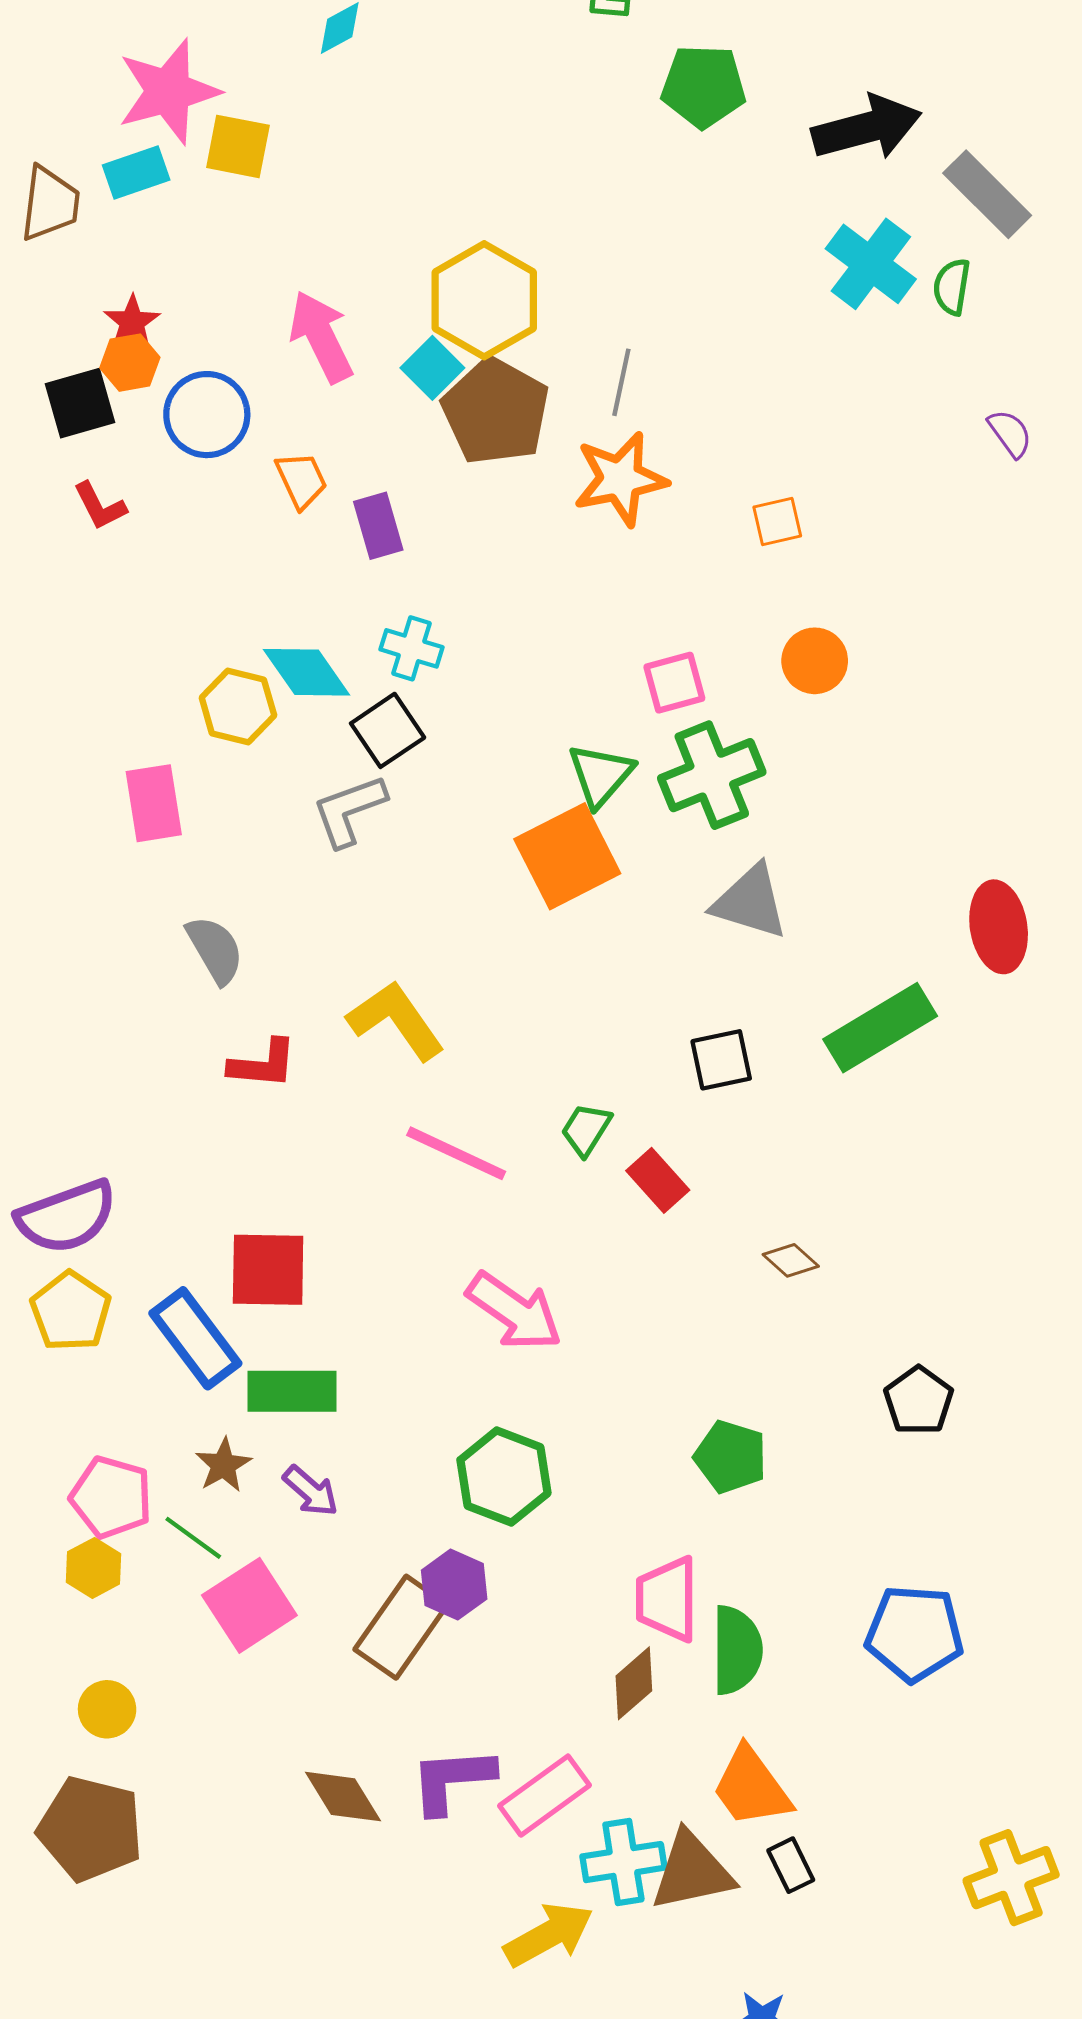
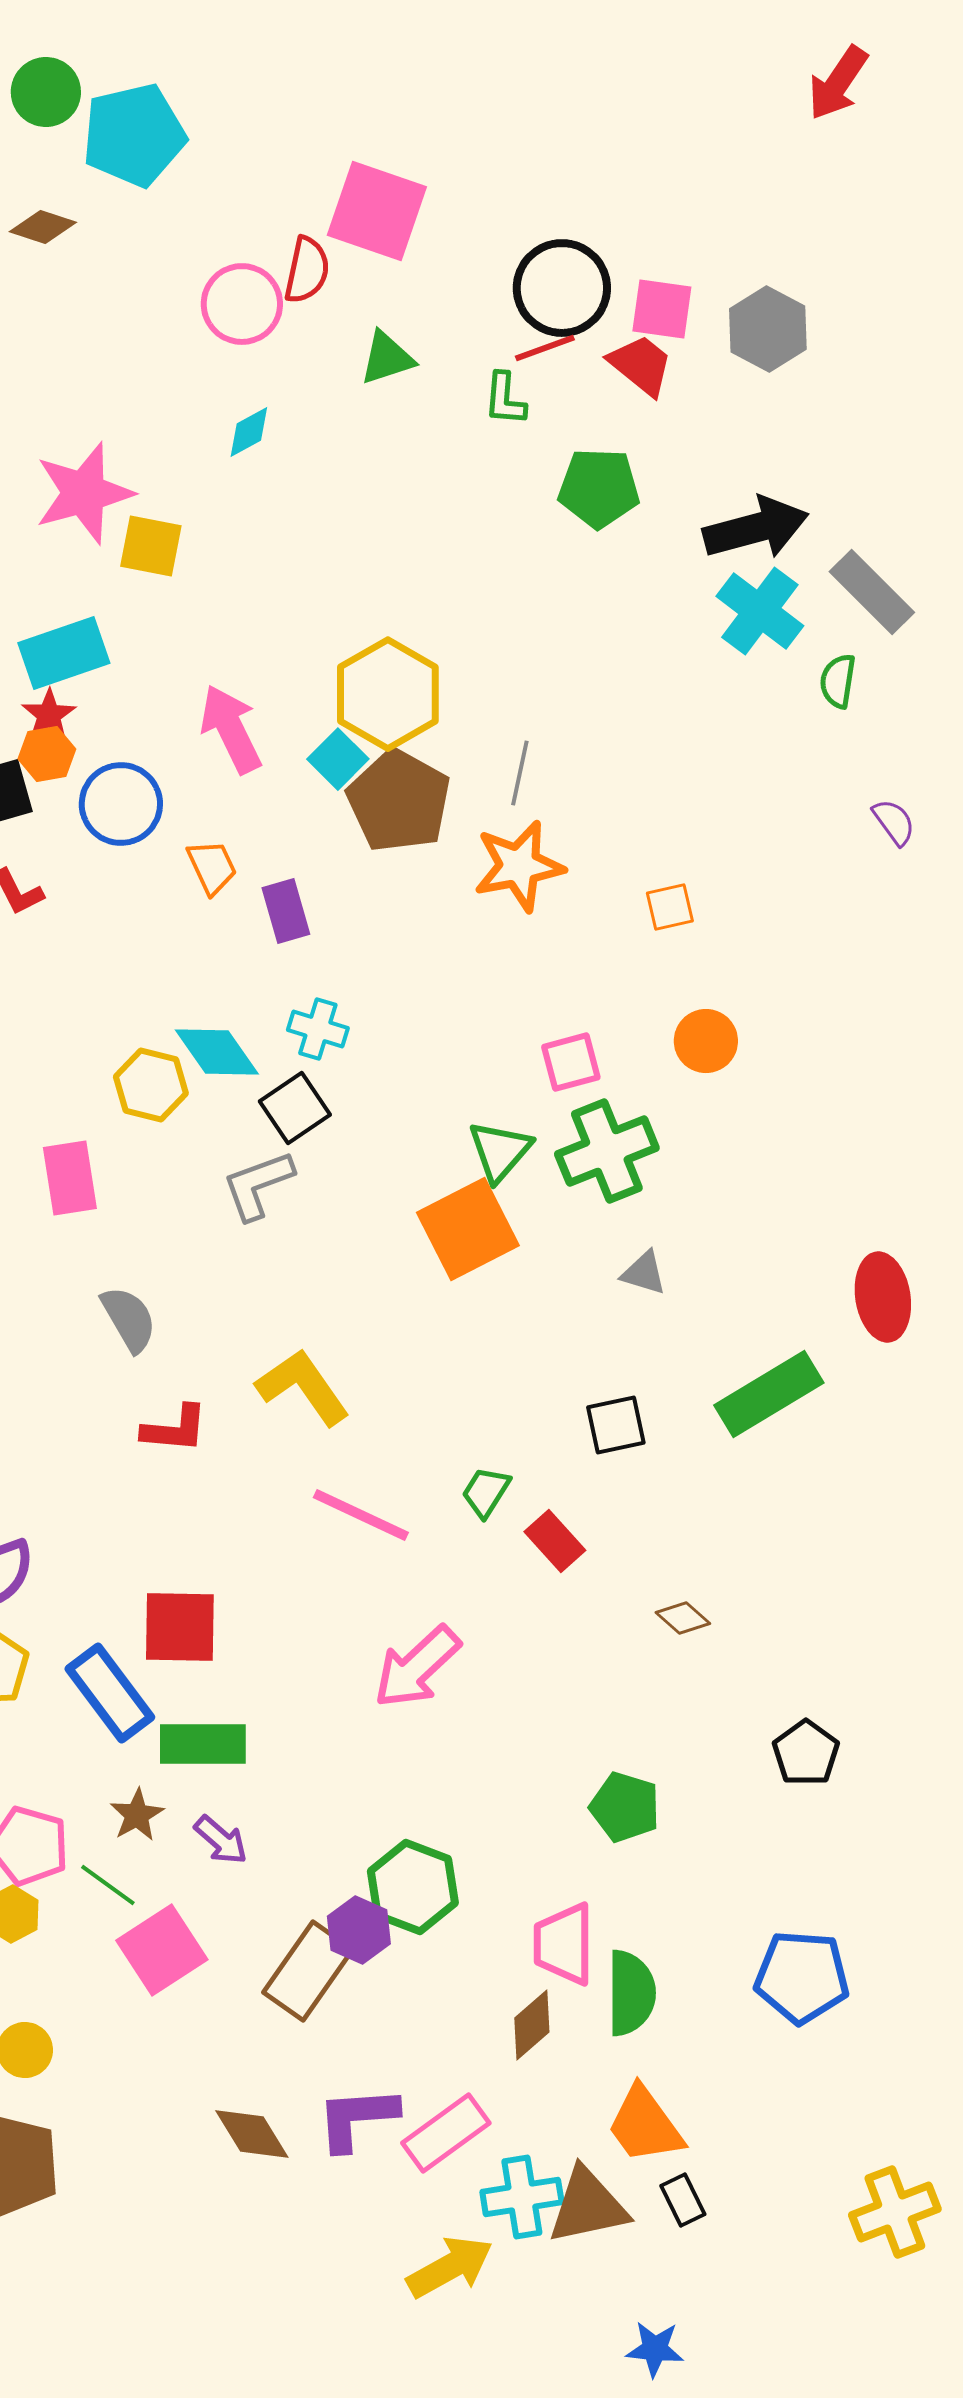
cyan rectangle: (136, 172) -> (64, 653), moved, size x1.4
cyan cross: (871, 264) -> (760, 611), moved
gray triangle: (750, 902) -> (644, 1273), size x0.6
pink arrow: (514, 1311) -> (417, 1667), turned 102
green hexagon: (504, 1477) -> (413, 1887), moved

